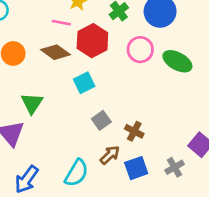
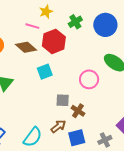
pink circle: (140, 50) -> (89, 79), moved
gray square: (101, 120) -> (63, 100), moved, turned 32

